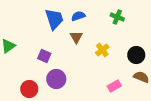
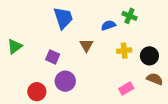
blue semicircle: (78, 16) -> (108, 25), moved
brown triangle: (76, 37) -> (86, 45), moved
yellow cross: (102, 50) -> (124, 51), moved, turned 32

